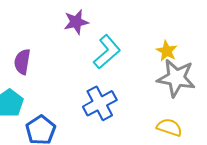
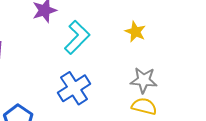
gray star: (176, 78) -> (144, 80), moved, size x0.7

